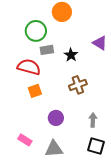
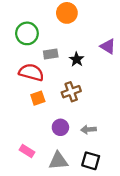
green circle: (36, 31) -> (27, 33), moved
brown cross: (78, 85) -> (71, 92), moved
gray arrow: (93, 120) -> (88, 129), moved, turned -96
black square: (96, 146) -> (91, 161), moved

